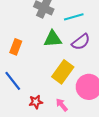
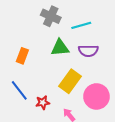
purple semicircle: (81, 42) -> (88, 51), turned 36
red star: (36, 102) -> (43, 103), moved

